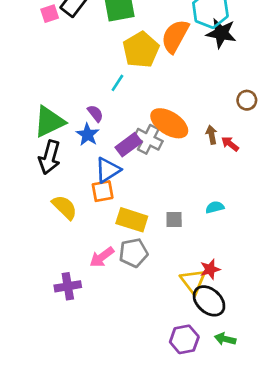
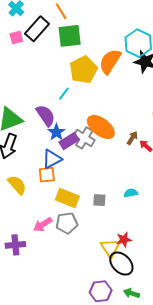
purple semicircle: (95, 113) -> (46, 115), size x1.6
blue star: (88, 135) -> (56, 132), moved
brown arrow: (212, 135) -> (132, 138), turned 40

